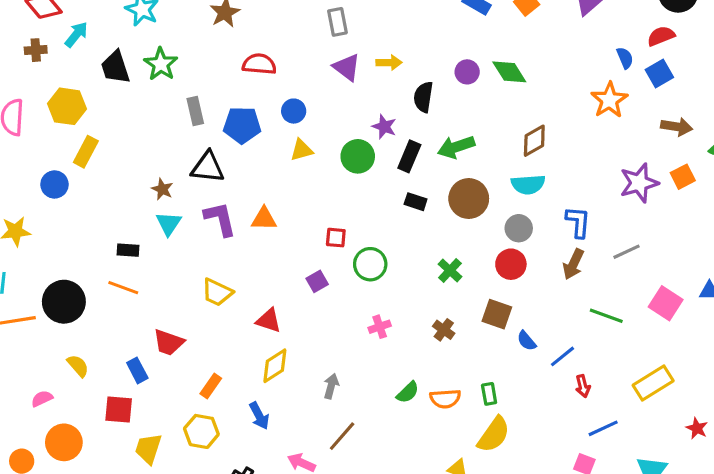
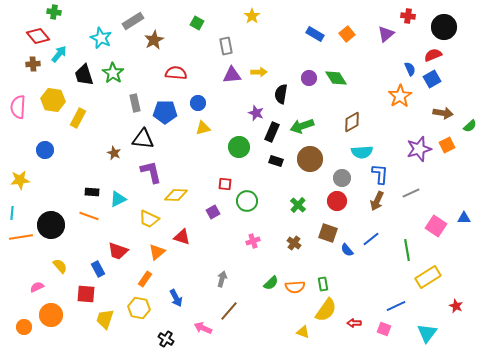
purple triangle: (347, 67) -> (232, 75), turned -42
yellow rectangle: (86, 152) -> (78, 118), moved
green circle: (358, 156) -> (239, 147), moved
cyan semicircle: (528, 184) -> (362, 152), moved
orange triangle: (264, 219) -> (157, 252), moved, turned -42
cyan triangle: (169, 224) -> (118, 199), moved, turned 30
green line: (606, 316) -> (407, 250), moved, turned 60
blue line: (562, 356) -> (371, 239), moved
yellow diamond: (275, 366) -> (176, 195), moved, turned 35
red arrow: (583, 386) -> (354, 323), moved, turned 104

